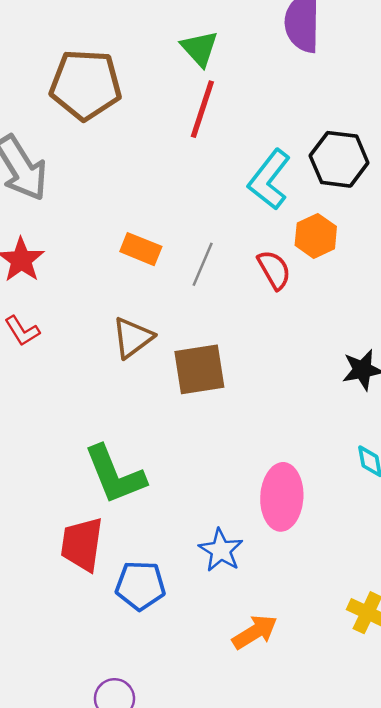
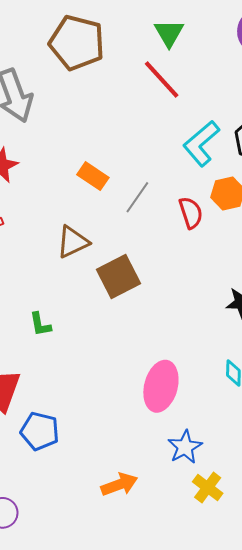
red line: (202, 109) -> (162, 79), turned -72
brown square: (199, 369) -> (118, 276), turned -30
green L-shape: (115, 475) -> (40, 324), moved, size x0.5
blue star: (221, 550) -> (185, 447), moved

